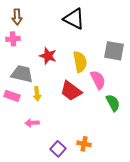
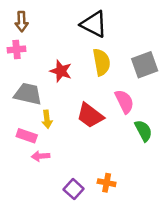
gray square: (114, 51) -> (145, 65), turned -30
yellow semicircle: (80, 62) -> (102, 62), moved
pink rectangle: (12, 96) -> (27, 136), moved

